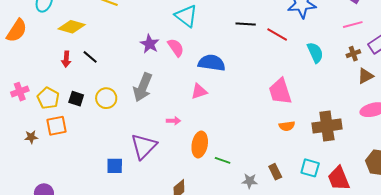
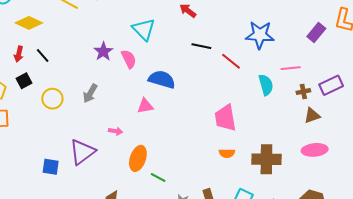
pink line: (353, 25) -> (291, 68), moved
gray arrow: (143, 87) -> (90, 93), size x0.7
black square: (76, 99) -> (24, 81), moved, turned 35

